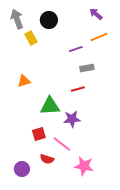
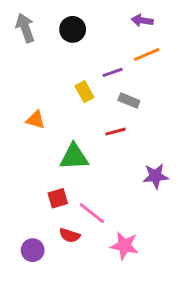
purple arrow: (96, 14) -> (142, 20), turned -32
yellow rectangle: (31, 38) -> (84, 92), moved
gray rectangle: (87, 68) -> (129, 100), turned 32
orange triangle: (24, 81) -> (36, 120), turned 32
purple star: (72, 119) -> (156, 176), moved

